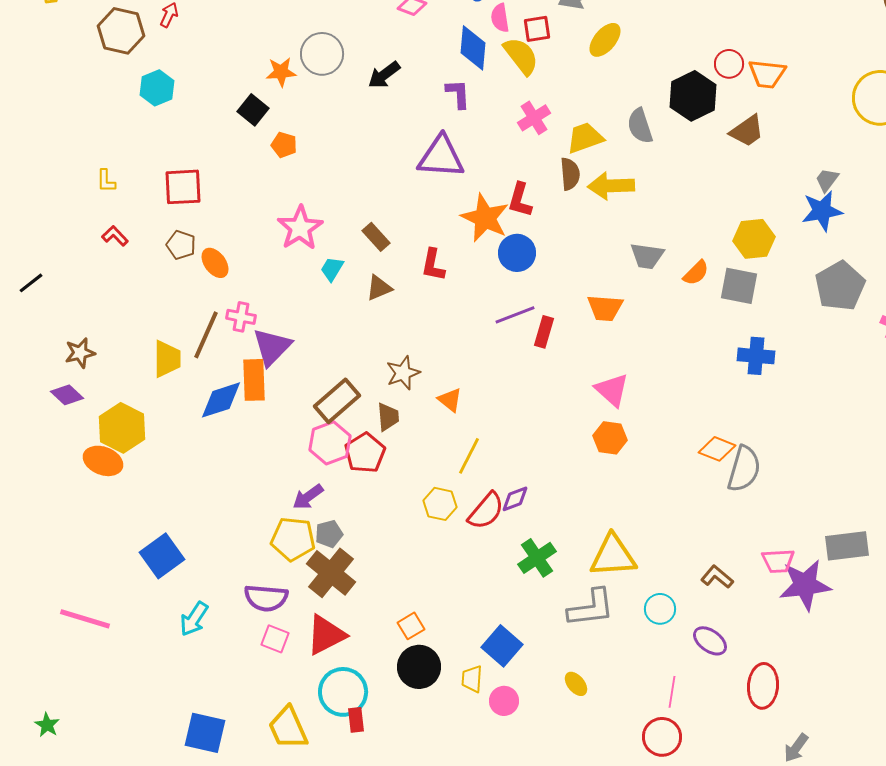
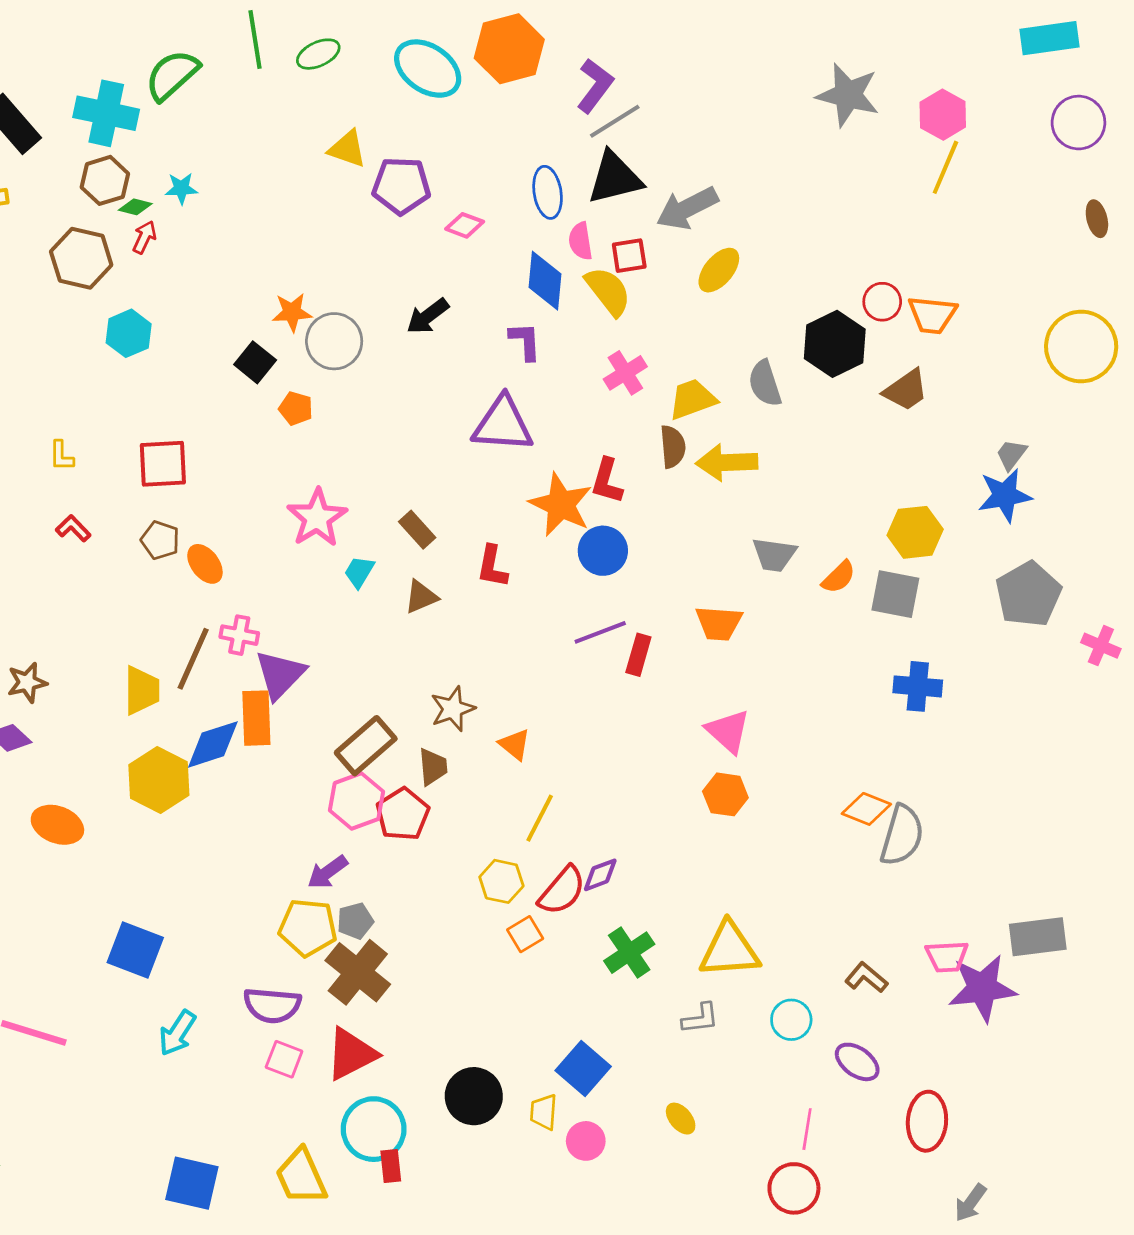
gray circle: (322, 54) -> (334, 341), moved
yellow hexagon: (122, 428) -> (159, 780), moved
blue square: (162, 556) -> (135, 950), turned -33
gray L-shape: (591, 608) -> (700, 1018), size x0.6
orange square: (411, 626) -> (525, 934), moved

